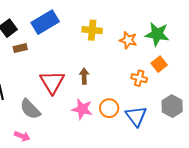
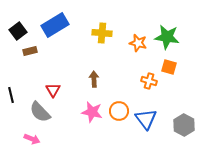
orange square: (159, 64) -> (169, 67), turned -35
red triangle: (52, 82) -> (53, 90), moved, size x0.6
gray hexagon: (172, 106) -> (184, 125), moved

